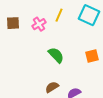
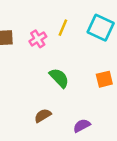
brown semicircle: (52, 87) -> (43, 116), moved

